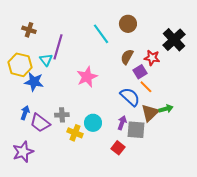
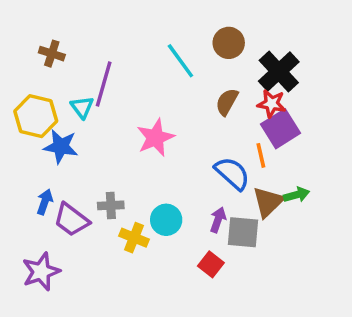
black cross: (174, 40) -> (279, 71), moved
purple square: (140, 72) -> (281, 129), moved, size x1.5
orange line: (146, 87) -> (261, 155), turned 32

